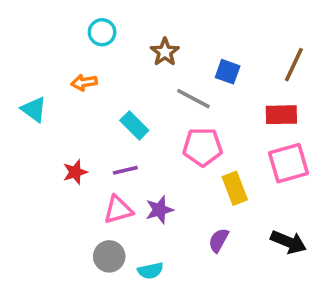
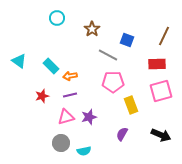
orange arrow: (84, 82) -> (70, 76), moved
cyan rectangle: (134, 125) -> (51, 66), moved

